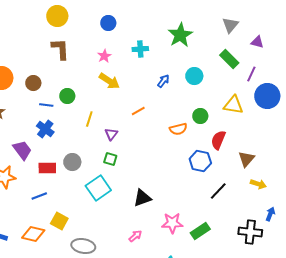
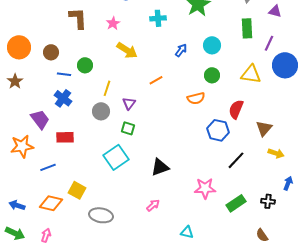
pink star: (104, 56) -> (113, 23), moved
green rectangle: (229, 59) -> (247, 28), turned 42
green circle: (200, 116) -> (212, 75), moved
gray circle: (72, 162) -> (101, 111), moved
blue line: (39, 196) -> (48, 167), moved
pink star: (172, 223) -> (205, 188), moved
green rectangle: (200, 231) -> (236, 203), moved
black cross: (250, 232) -> (268, 201), size x0.6

